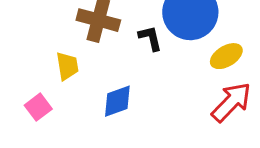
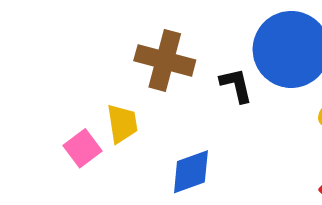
pink square: (38, 107) -> (82, 148), moved

